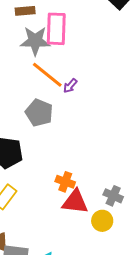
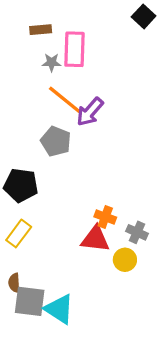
gray star: (35, 41) -> (52, 62), size x0.6
purple arrow: (70, 86) -> (90, 112), size x1.8
orange cross: (65, 182) -> (105, 217), moved

